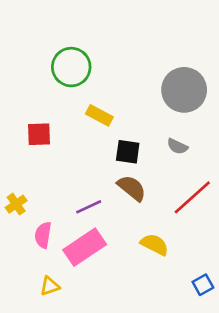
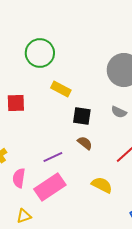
brown semicircle: (132, 188) -> (85, 143), size x0.7

